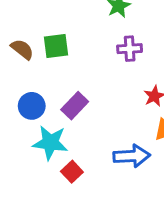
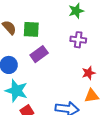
purple rectangle: (75, 106) -> (39, 54), moved

